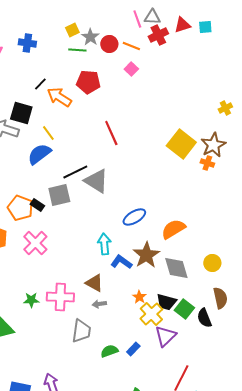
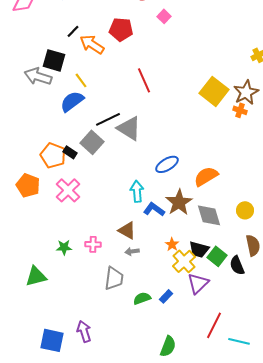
gray square: (59, 195) -> (92, 142), turned -35
pink cross: (60, 297) -> (93, 244), size x0.6

